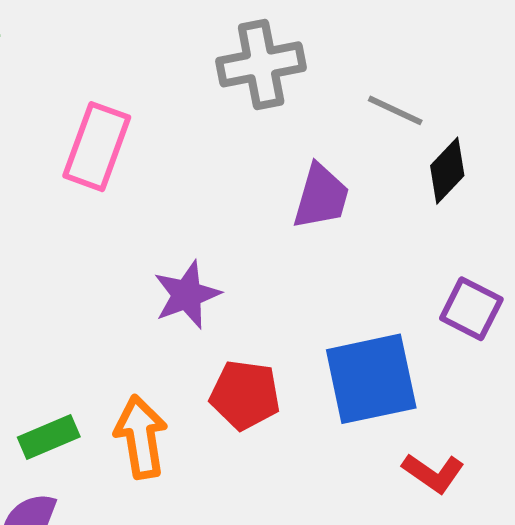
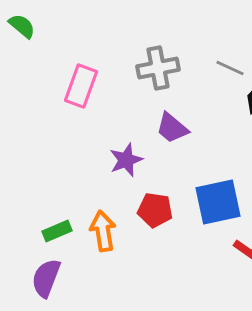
gray cross: (261, 64) -> (158, 68), moved
purple trapezoid: (321, 197) -> (172, 128), moved, turned 114

